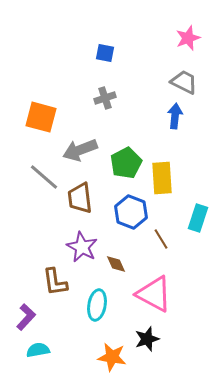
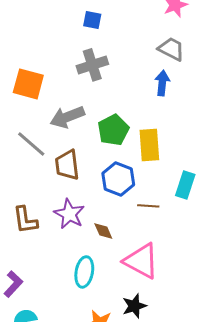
gray cross: (105, 98) -> (92, 65), size x1.4
brown line: (161, 239) -> (148, 206), turned -55
brown L-shape: (55, 282) -> (25, 220), moved

